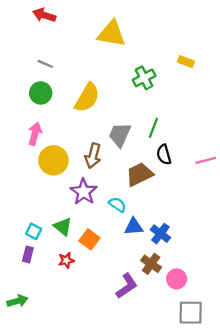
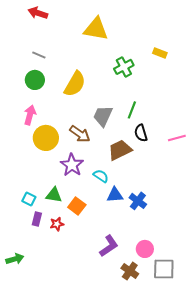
brown arrow: (93, 156) -> (80, 134), turned -70
green triangle: (63, 227) -> (54, 195), turned -30
purple rectangle: (28, 255) -> (37, 219), moved
brown cross: (151, 264) -> (130, 271), moved
pink circle: (177, 279) -> (145, 249), moved

